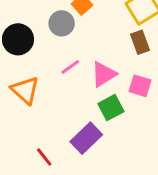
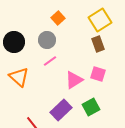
gray circle: (62, 23) -> (47, 40), moved
pink triangle: (104, 74) -> (74, 80), moved
green square: (111, 108) -> (91, 107), moved

